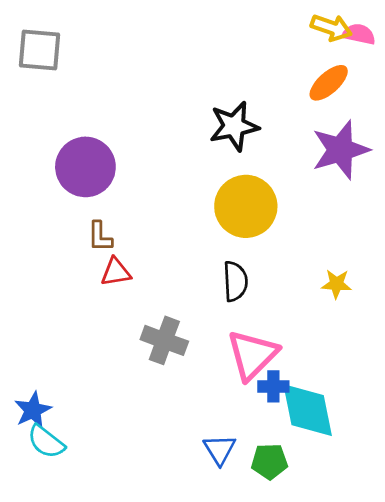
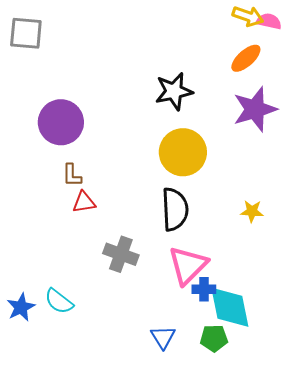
black semicircle: (235, 281) -> (175, 209), size x1.4
cyan semicircle: (46, 442) -> (59, 301), moved
green pentagon: (269, 461) -> (214, 338), moved

